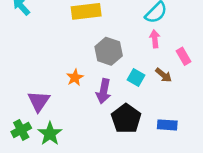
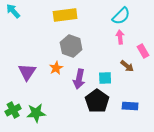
gray hexagon: (109, 51) -> (71, 46), moved
cyan square: (136, 77) -> (105, 78), moved, turned -32
purple triangle: (39, 101) -> (27, 72), moved
green star: (50, 134) -> (36, 113), turned 30

